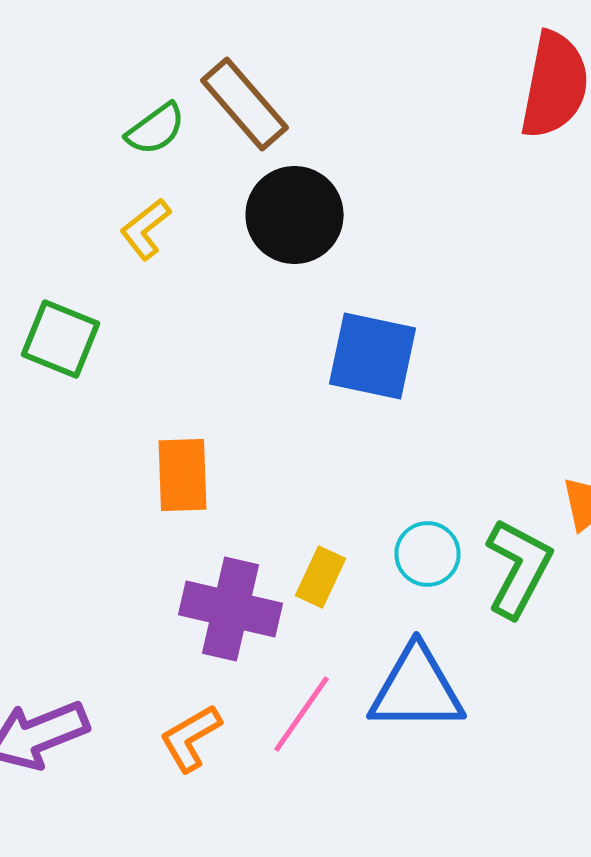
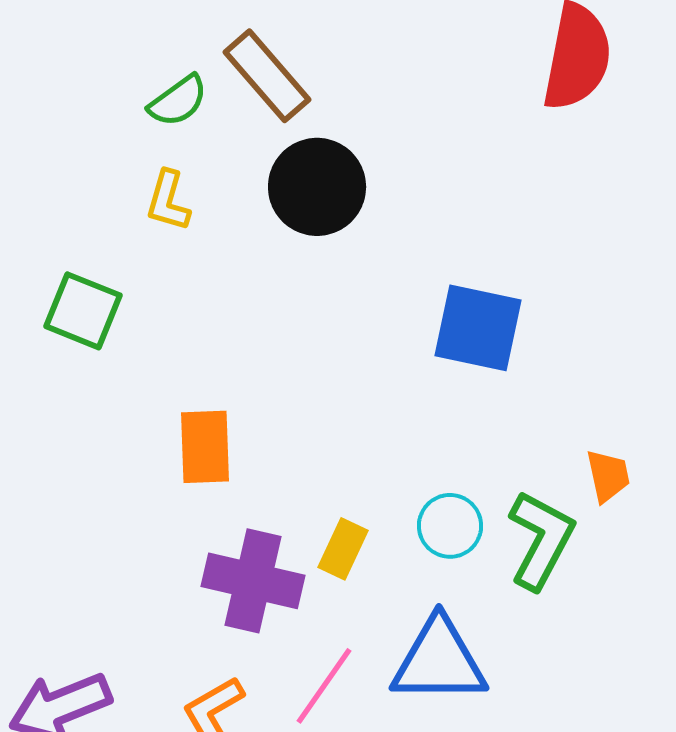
yellow L-shape: (146, 229) -> (168, 201), turned -36
blue square: (372, 356) -> (478, 328), moved

